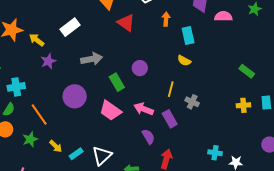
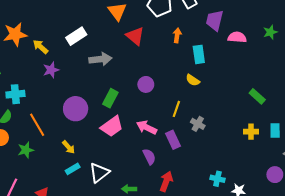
gray arrow: (92, 59) -> (100, 59), moved
green rectangle: (117, 82) -> (110, 98), moved, turned 54
pink trapezoid: (110, 111) -> (112, 126), turned -75
yellow arrow: (56, 146) -> (69, 147), moved

